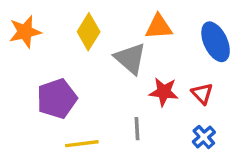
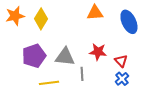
yellow diamond: (89, 32) -> (41, 19), moved
gray triangle: (130, 58) -> (65, 57), moved, turned -35
red triangle: (202, 94) -> (121, 61), moved

